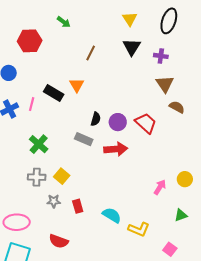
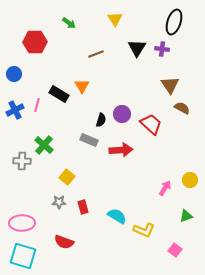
yellow triangle: (130, 19) -> (115, 19), moved
brown line: (91, 53) -> (96, 54), turned 42
purple cross: (161, 56) -> (162, 49), moved
purple circle: (118, 122) -> (122, 114), moved
gray cross: (37, 177) -> (22, 161), moved

